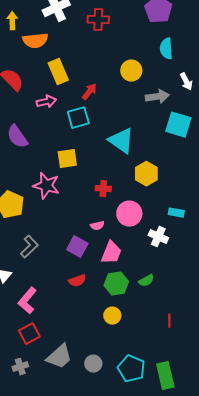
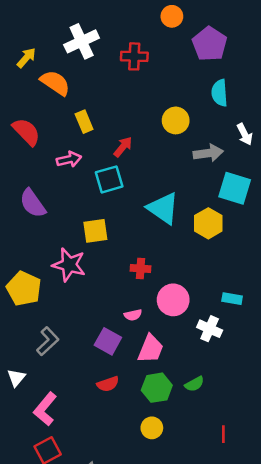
yellow arrow: (12, 21) -> (26, 58), turned 42
orange semicircle: (35, 41) -> (55, 83), turned -140
yellow rectangle: (58, 72) -> (84, 122), size x0.7
yellow hexagon: (146, 174) -> (208, 223), moved

